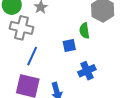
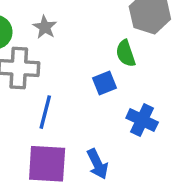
blue cross: (87, 71) -> (142, 120), turned -30

